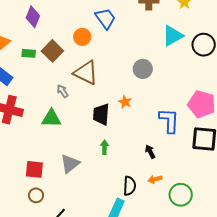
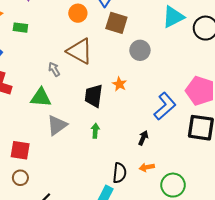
brown square: (52, 51) -> (116, 23), moved, turned -30
blue L-shape: (169, 121) -> (165, 106), turned 44
black arrow: (150, 152) -> (143, 138), turned 48
gray triangle: (70, 164) -> (57, 125), moved

